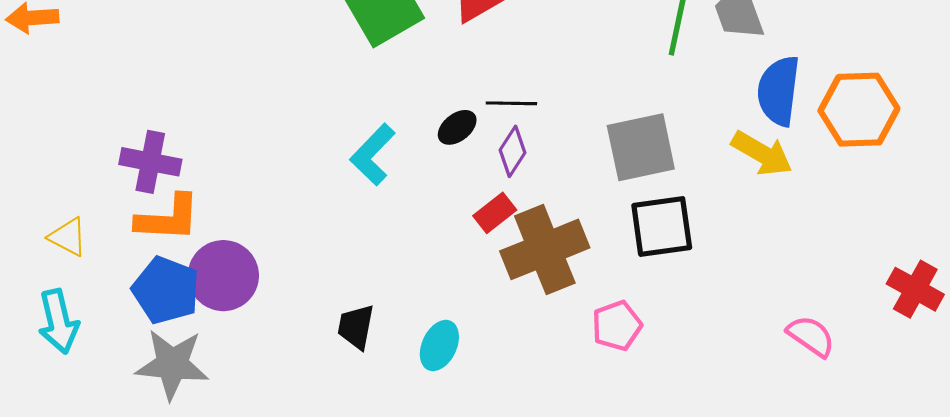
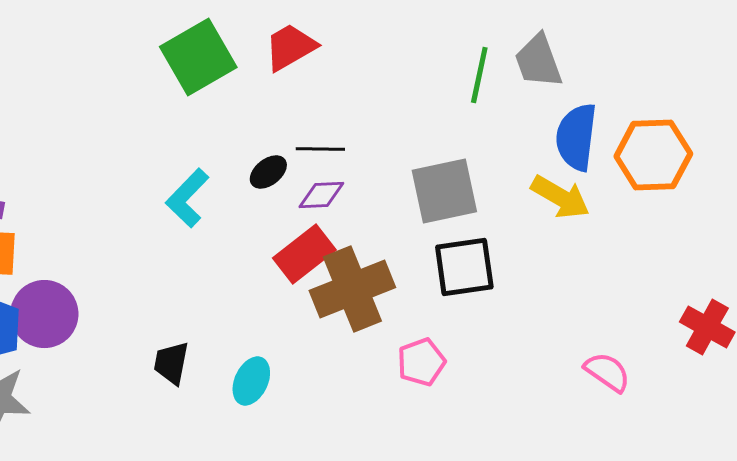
purple diamond: (512, 151) -> (321, 195), turned 54
red rectangle: (495, 213) -> (304, 254), size x1.5

